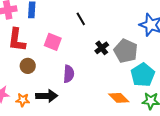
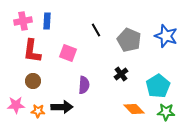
black cross: (102, 48) -> (121, 74), moved
gray pentagon: (126, 51) -> (129, 40), moved
brown circle: (28, 66) -> (33, 81), moved

